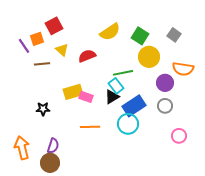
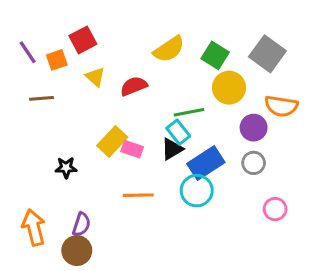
gray square: (174, 35) -> (267, 54), size x1.6
purple line: (24, 46) -> (28, 52), moved
brown line: (42, 64) -> (41, 98), moved
yellow rectangle: (73, 92) -> (112, 141), turned -30

